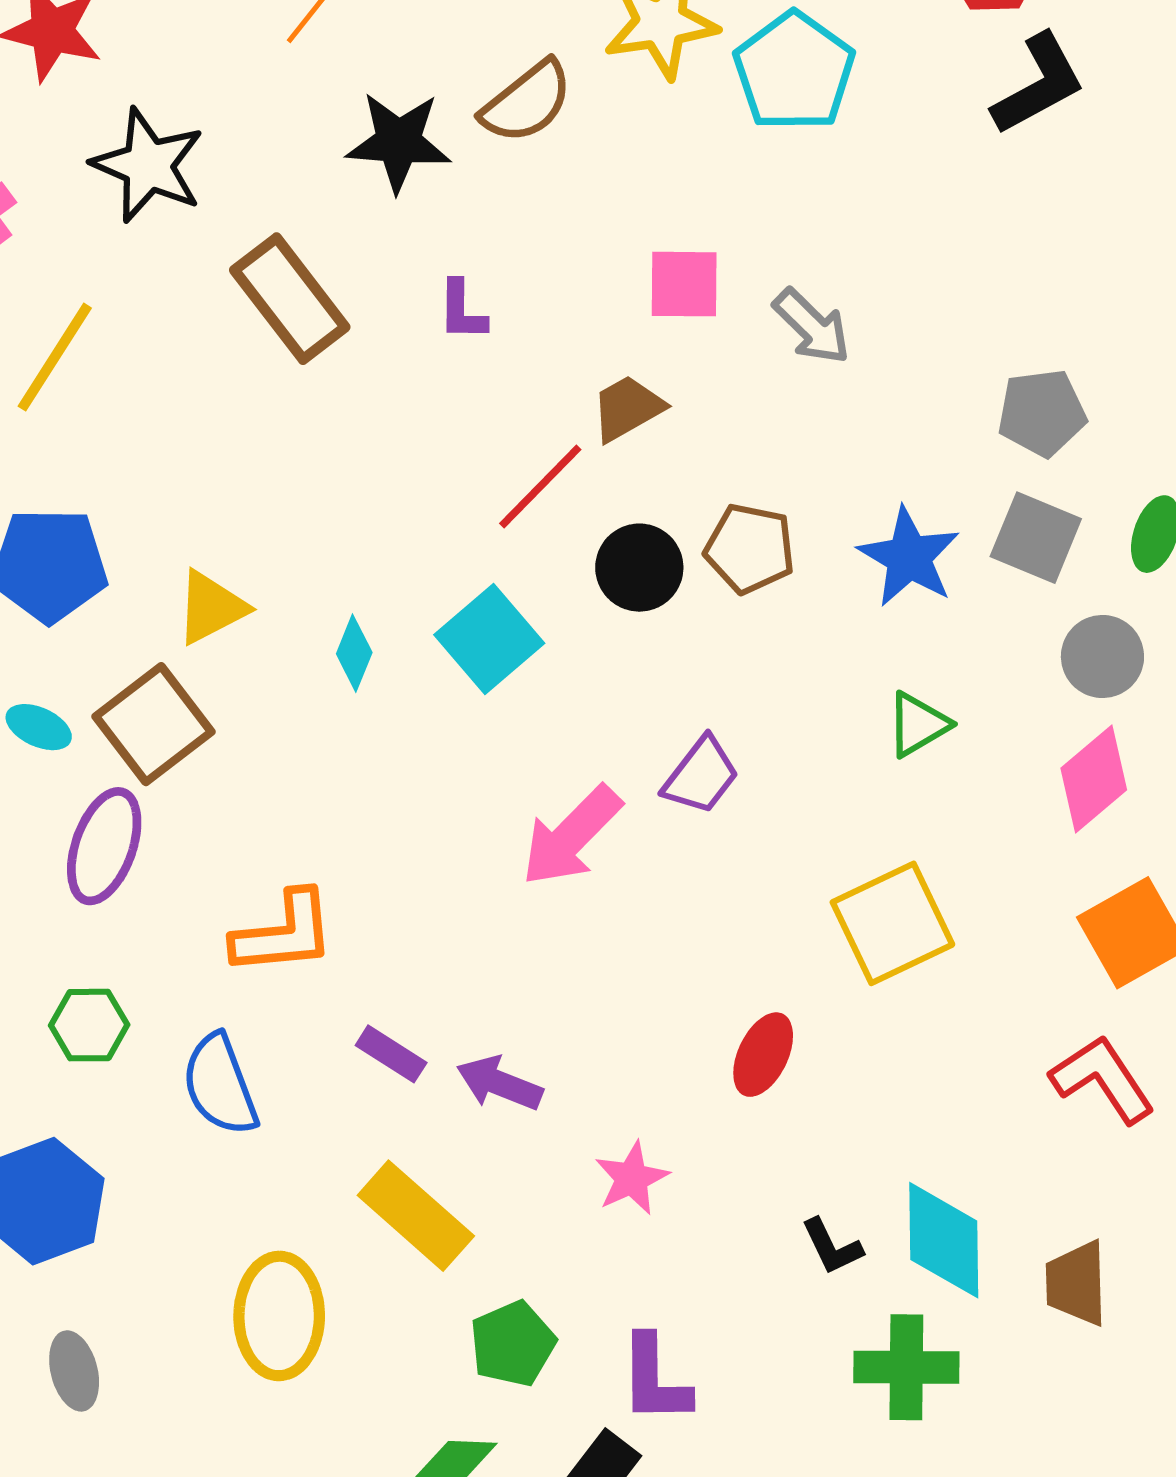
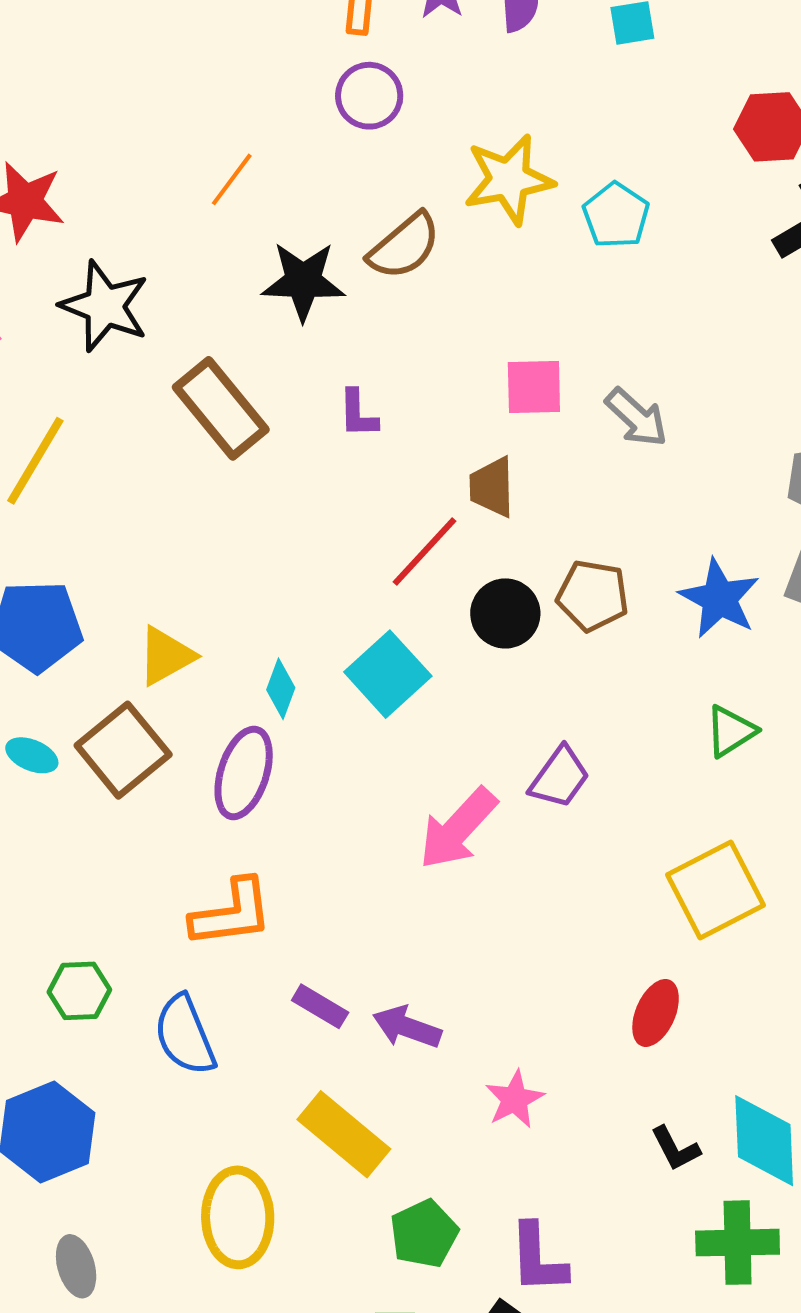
cyan pentagon: (794, 72) -> (616, 215), size x0.7
brown trapezoid: (627, 408) -> (492, 487), turned -60
purple ellipse: (104, 846) -> (244, 773), moved
red ellipse: (763, 1055) -> (656, 1013), moved

